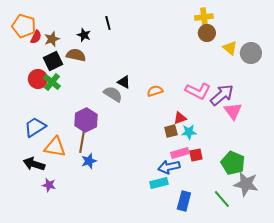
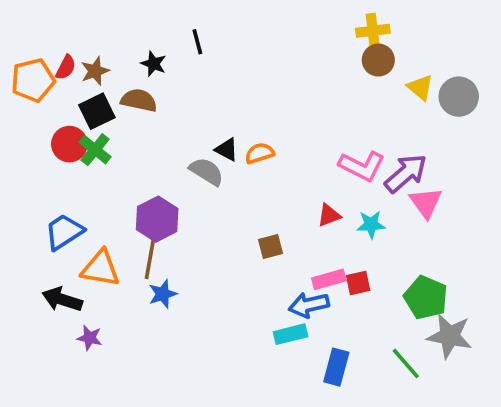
orange pentagon: (24, 26) -> (33, 80), moved, turned -30
orange semicircle: (155, 91) -> (260, 153), moved
brown square: (171, 131) -> (270, 246), moved
cyan star: (189, 132) -> (371, 225), moved

